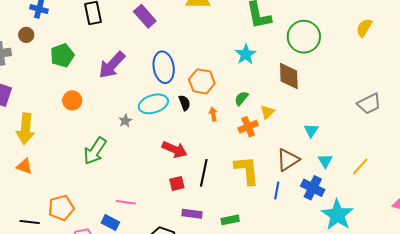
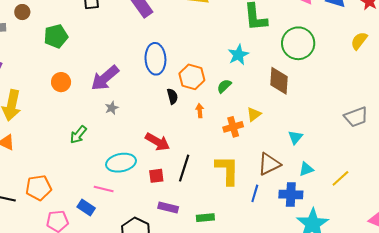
purple arrow: (112, 65) -> (105, 78), moved
green semicircle: (241, 98) -> (224, 86), moved
cyan ellipse: (153, 104) -> (121, 163), moved
green arrow: (95, 151) -> (78, 135), size x0.7
cyan triangle: (325, 161) -> (306, 169), turned 35
blue cross: (313, 188) -> (291, 194), turned -30

